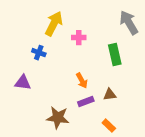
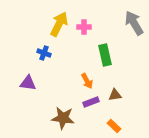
pink cross: (79, 38) -> (84, 27), moved
green rectangle: (115, 55) -> (105, 55), moved

